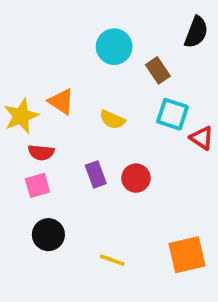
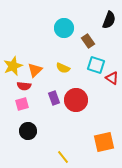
orange triangle: (61, 101) -> (35, 70), moved, turned 42
red circle: (136, 178) -> (76, 100), size x1.5
yellow line: (112, 260) -> (63, 157), moved, turned 32

